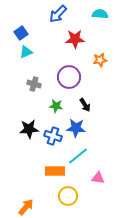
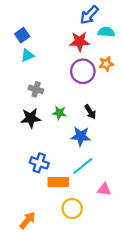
blue arrow: (58, 14) -> (89, 15), moved
cyan semicircle: (100, 14) -> (106, 32), moved
purple circle: (69, 77) -> (83, 71), moved
black star: (29, 129) -> (31, 118), moved
blue cross: (53, 136) -> (39, 163), moved

